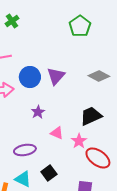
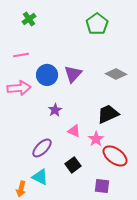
purple ellipse: (25, 150) -> (42, 148), turned -35
black square: (49, 173) -> (73, 165), moved

